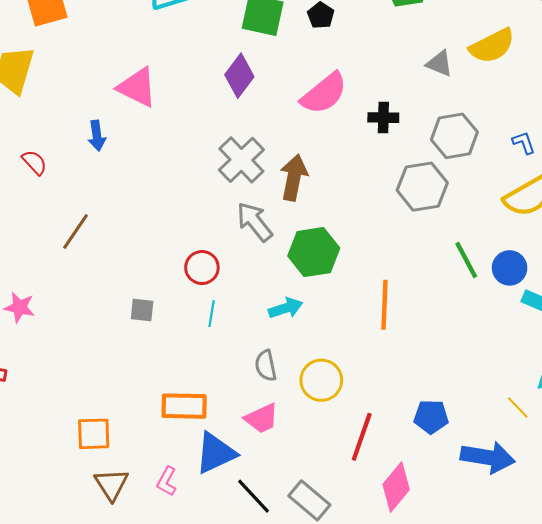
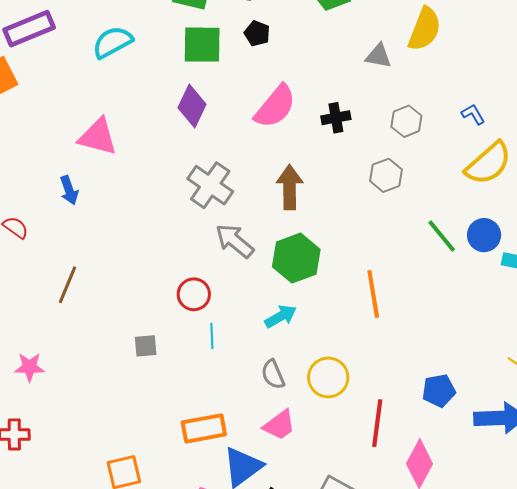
yellow semicircle: (492, 46) -> (425, 29), turned -30
gray hexagon: (454, 136) -> (406, 121), size x0.7
brown arrow: (294, 178) -> (290, 187), moved
gray hexagon: (422, 187) -> (386, 175), size x0.7

